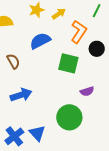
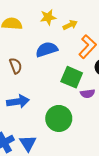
purple semicircle: (87, 91) -> (88, 94), moved
green circle: (69, 117) -> (59, 118), moved

